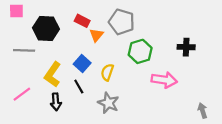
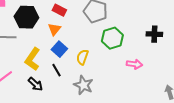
orange triangle: (96, 35) -> (54, 29), moved
pink arrow: (164, 80) -> (134, 64), size x0.7
black arrow: (56, 102) -> (35, 84), turned -42

